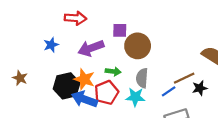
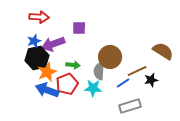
blue star: (51, 45) -> (34, 41), moved
brown circle: (138, 46) -> (110, 57), moved
orange star: (84, 79) -> (47, 72), turned 30
black hexagon: (67, 86) -> (37, 58), moved

